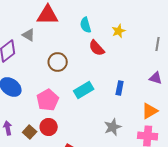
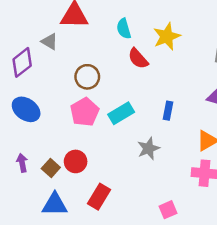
yellow star: (119, 31) -> (167, 36), size x1.5
pink pentagon: (48, 100) -> (85, 112), moved
gray star: (113, 127) -> (148, 148), moved

